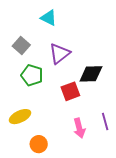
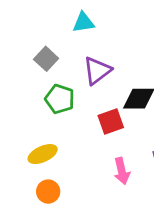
cyan triangle: (49, 18) -> (83, 22), turned -36
orange circle: (39, 144) -> (48, 192), moved

